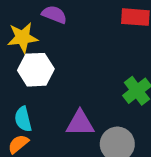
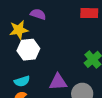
cyan semicircle: (23, 119) -> (22, 81), turned -91

